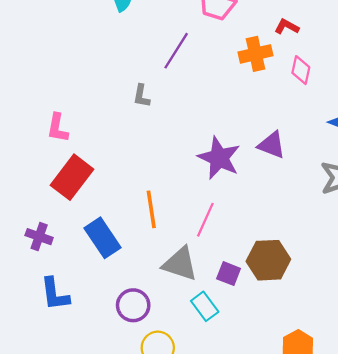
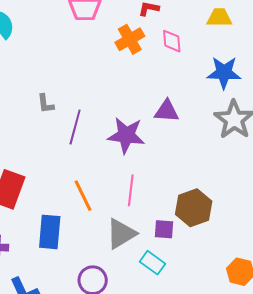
purple line: (176, 51) -> (75, 127), moved
blue rectangle: (102, 238) -> (50, 232), turned 56
gray triangle: (180, 264) -> (121, 234), turned -32

